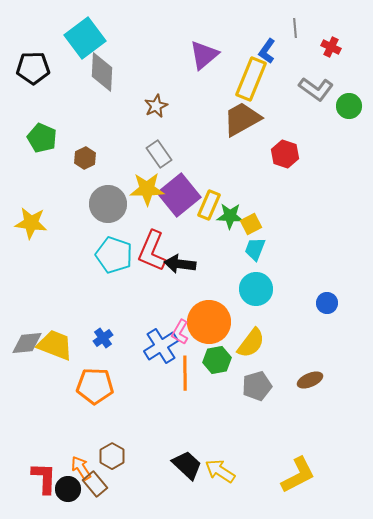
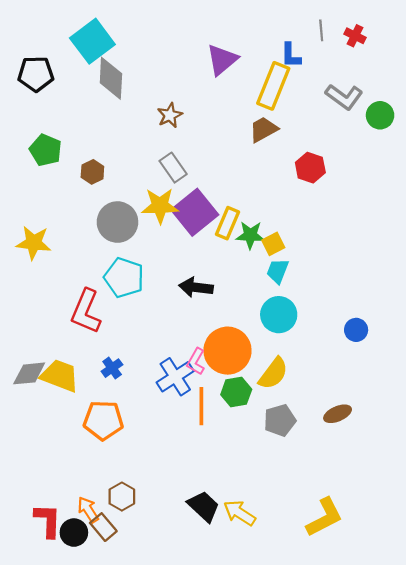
red cross: (331, 47) -> (355, 36), moved
blue L-shape: (267, 51) -> (291, 55), turned -35
brown trapezoid: (242, 119) -> (263, 129), size x0.7
red L-shape: (152, 251) -> (86, 311), moved

